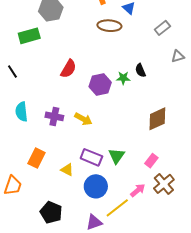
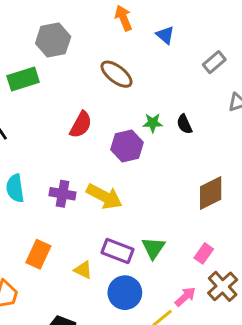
brown ellipse: (109, 26) -> (117, 74), moved, turned 35
green star: (123, 78) -> (153, 123), moved
yellow arrow: (83, 119) -> (104, 196), size x1.4

